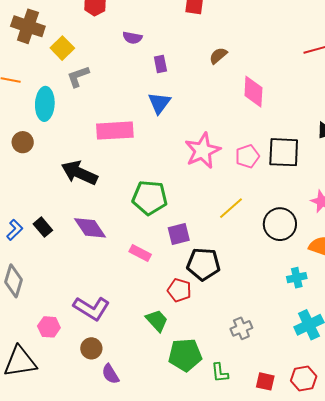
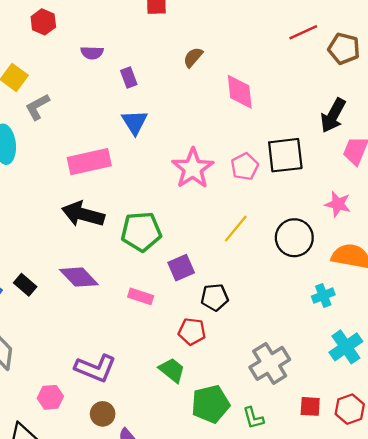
black arrow: (79, 173) -> (83, 214), moved
black pentagon: (203, 264) -> (215, 297), size x0.7
gray cross: (241, 328) -> (270, 363), size x1.6
red square: (265, 381) -> (310, 406), moved

